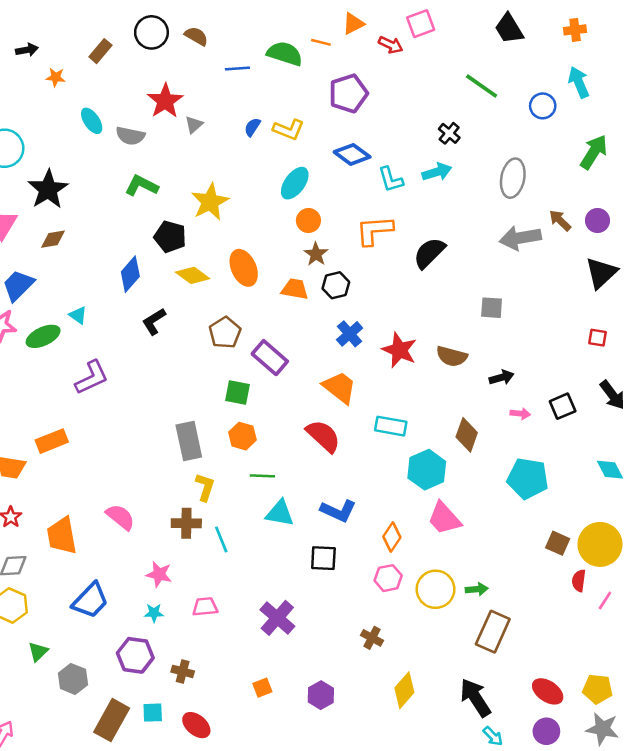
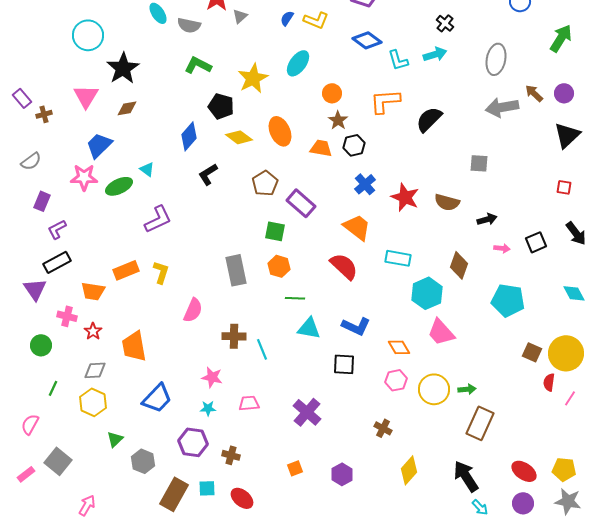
cyan ellipse: (295, 183) -> (298, 63), moved
yellow L-shape: (205, 487) -> (161, 272), moved
pink semicircle: (120, 517) -> (193, 310), moved, turned 75
orange diamond: (392, 537) -> (399, 347), turned -65

